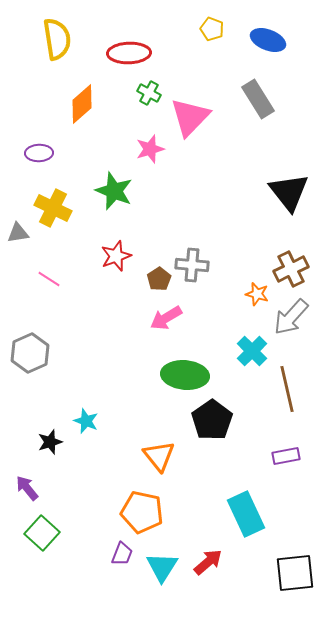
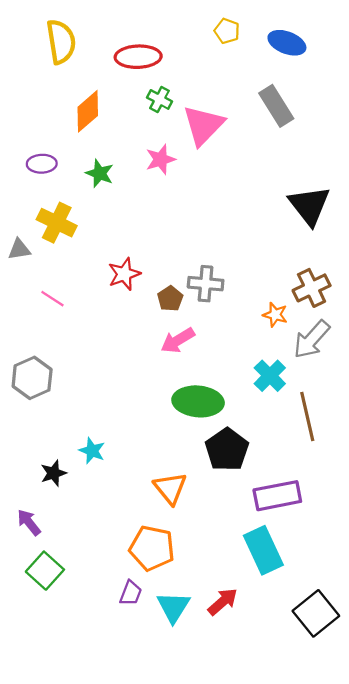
green star: (114, 191) -> (100, 173), moved, size x0.7
purple rectangle: (286, 456) -> (277, 496), moved, size x1.6
black square: (295, 573) -> (316, 613), turned -33

